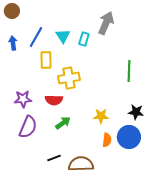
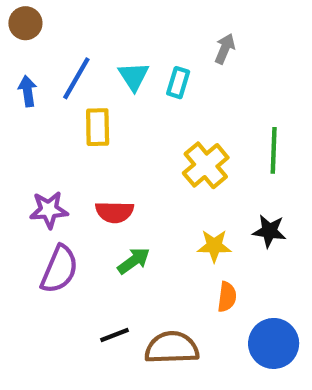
gray arrow: (106, 23) -> (225, 49), size x0.6
yellow cross: (69, 78) -> (206, 165), moved, turned -30
black star: (136, 112) -> (269, 231), moved
blue circle: (129, 137) -> (274, 343), moved

